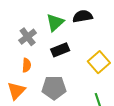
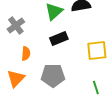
gray cross: (28, 37) -> (16, 26), moved
yellow square: (99, 62) -> (97, 50), turned 35

